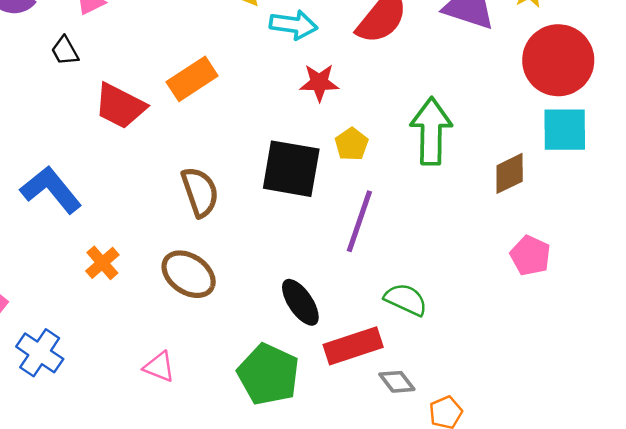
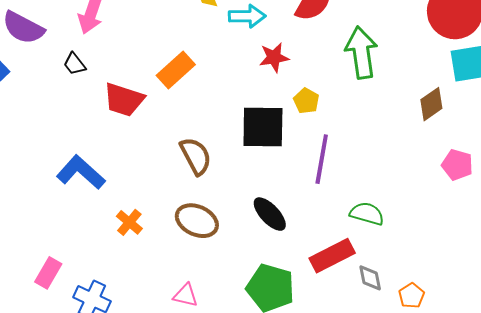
green arrow: (431, 131) -> (361, 53), moved
black ellipse: (300, 302) -> (270, 214), moved
gray diamond: (397, 382) -> (370, 278), turned 36

